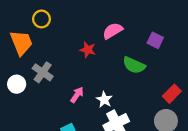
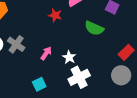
gray cross: (43, 72) -> (16, 44), moved

